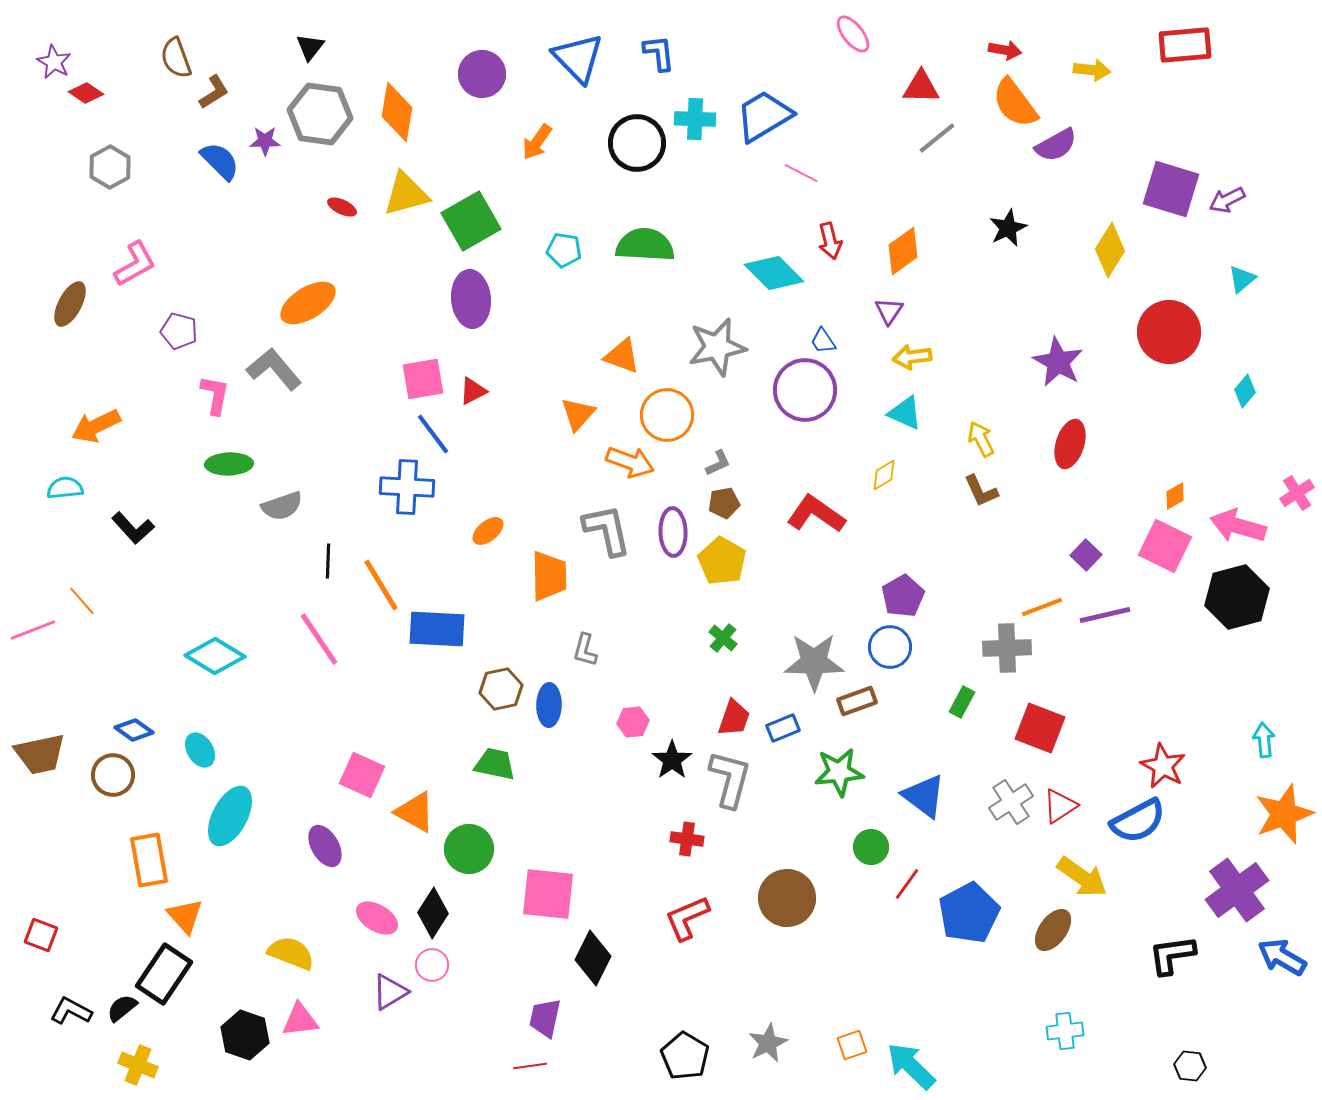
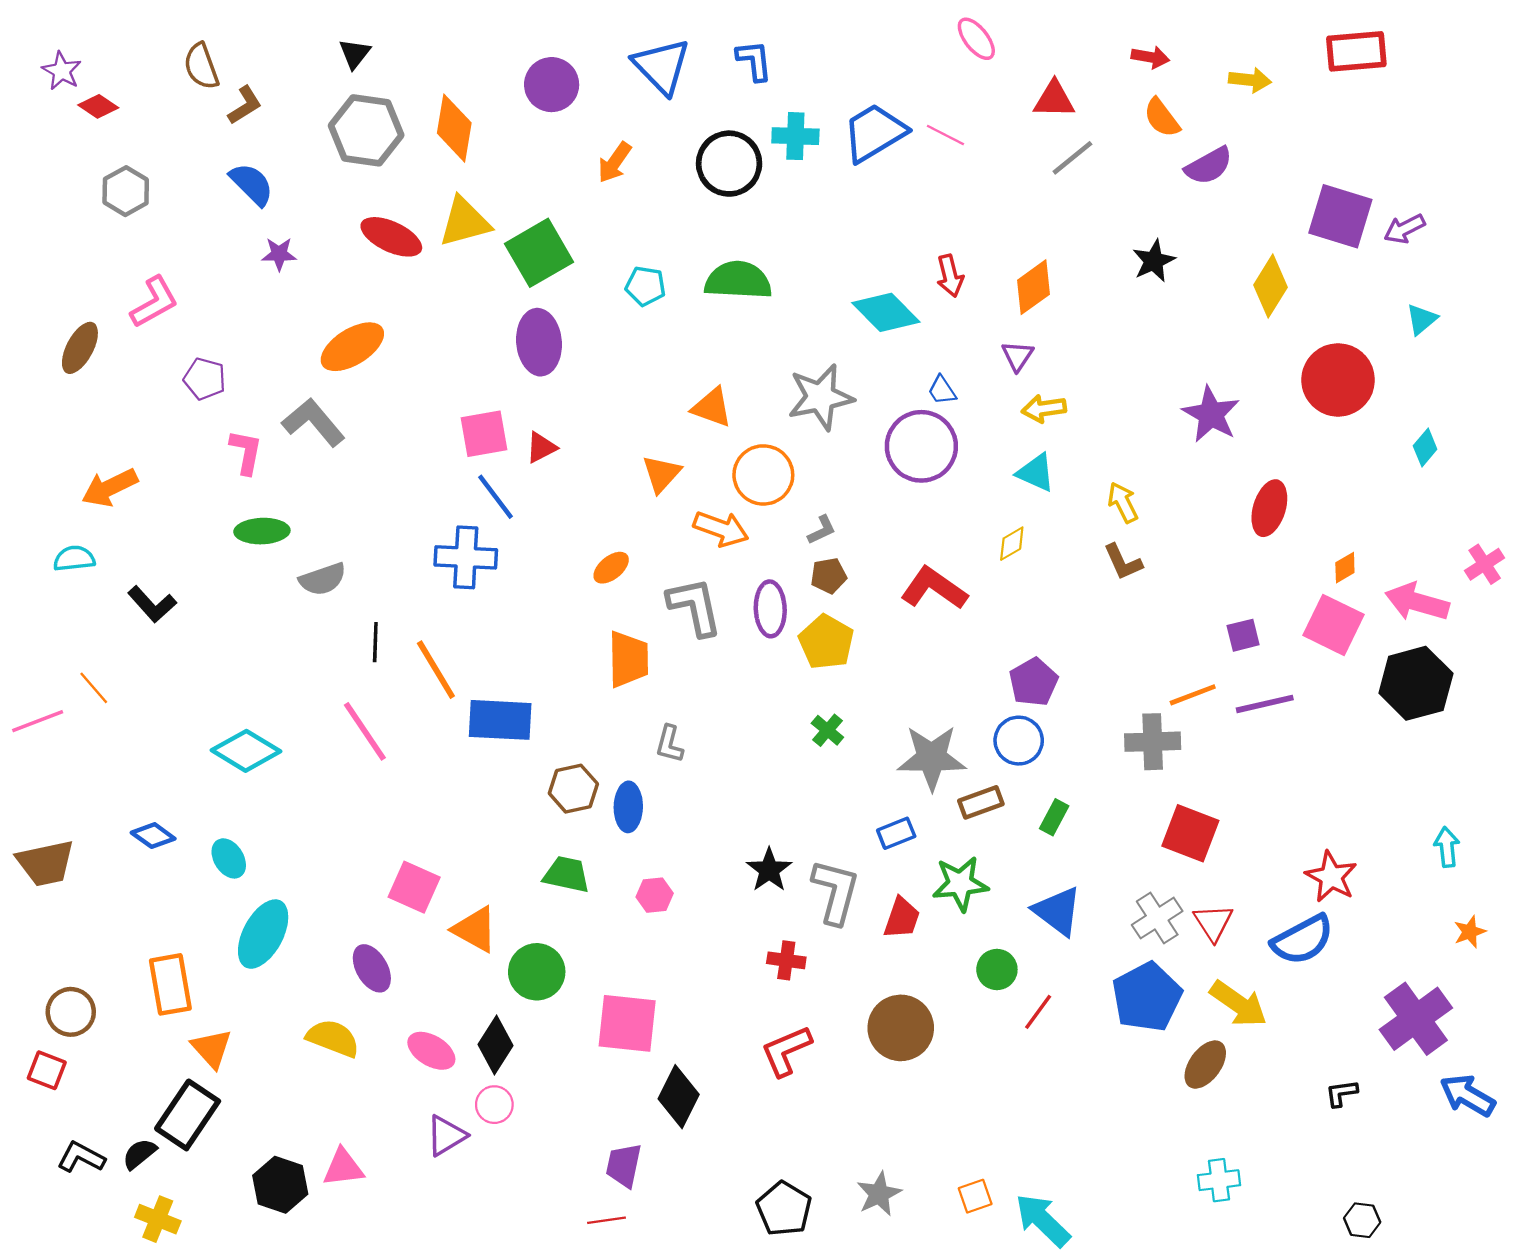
orange semicircle: (1015, 103) -> (1162, 118), size x0.7
purple star: (265, 141) -> (279, 254), moved
pink line: (801, 173) -> (945, 135), moved
red ellipse: (342, 207) -> (391, 237), size x1.8
red ellipse: (1070, 444) -> (1269, 508), moved
orange ellipse: (488, 531) -> (611, 568), moved
purple square: (1086, 555) -> (1243, 635), turned 32
green rectangle: (962, 702) -> (1054, 817), moved
red trapezoid: (734, 718) -> (902, 918), moved
pink hexagon: (633, 722) -> (655, 895), moved
brown circle: (113, 775) -> (71, 1012), moved
red triangle: (1060, 806) -> (1213, 923), turned -30
orange star: (1284, 814) -> (1470, 932), size x0.5
blue pentagon: (969, 913) -> (1147, 997), moved
yellow semicircle: (291, 953) -> (333, 1038), moved
black L-shape: (1172, 955) -> (1341, 1093), size x0.6

